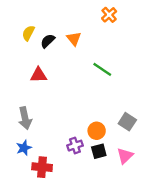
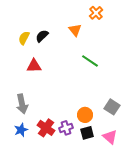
yellow semicircle: (28, 33) -> (24, 38), moved
orange triangle: (74, 39) -> (75, 30), moved
pink triangle: (125, 156) -> (110, 137), turned -35
red cross: (42, 167) -> (46, 128), moved, turned 30

